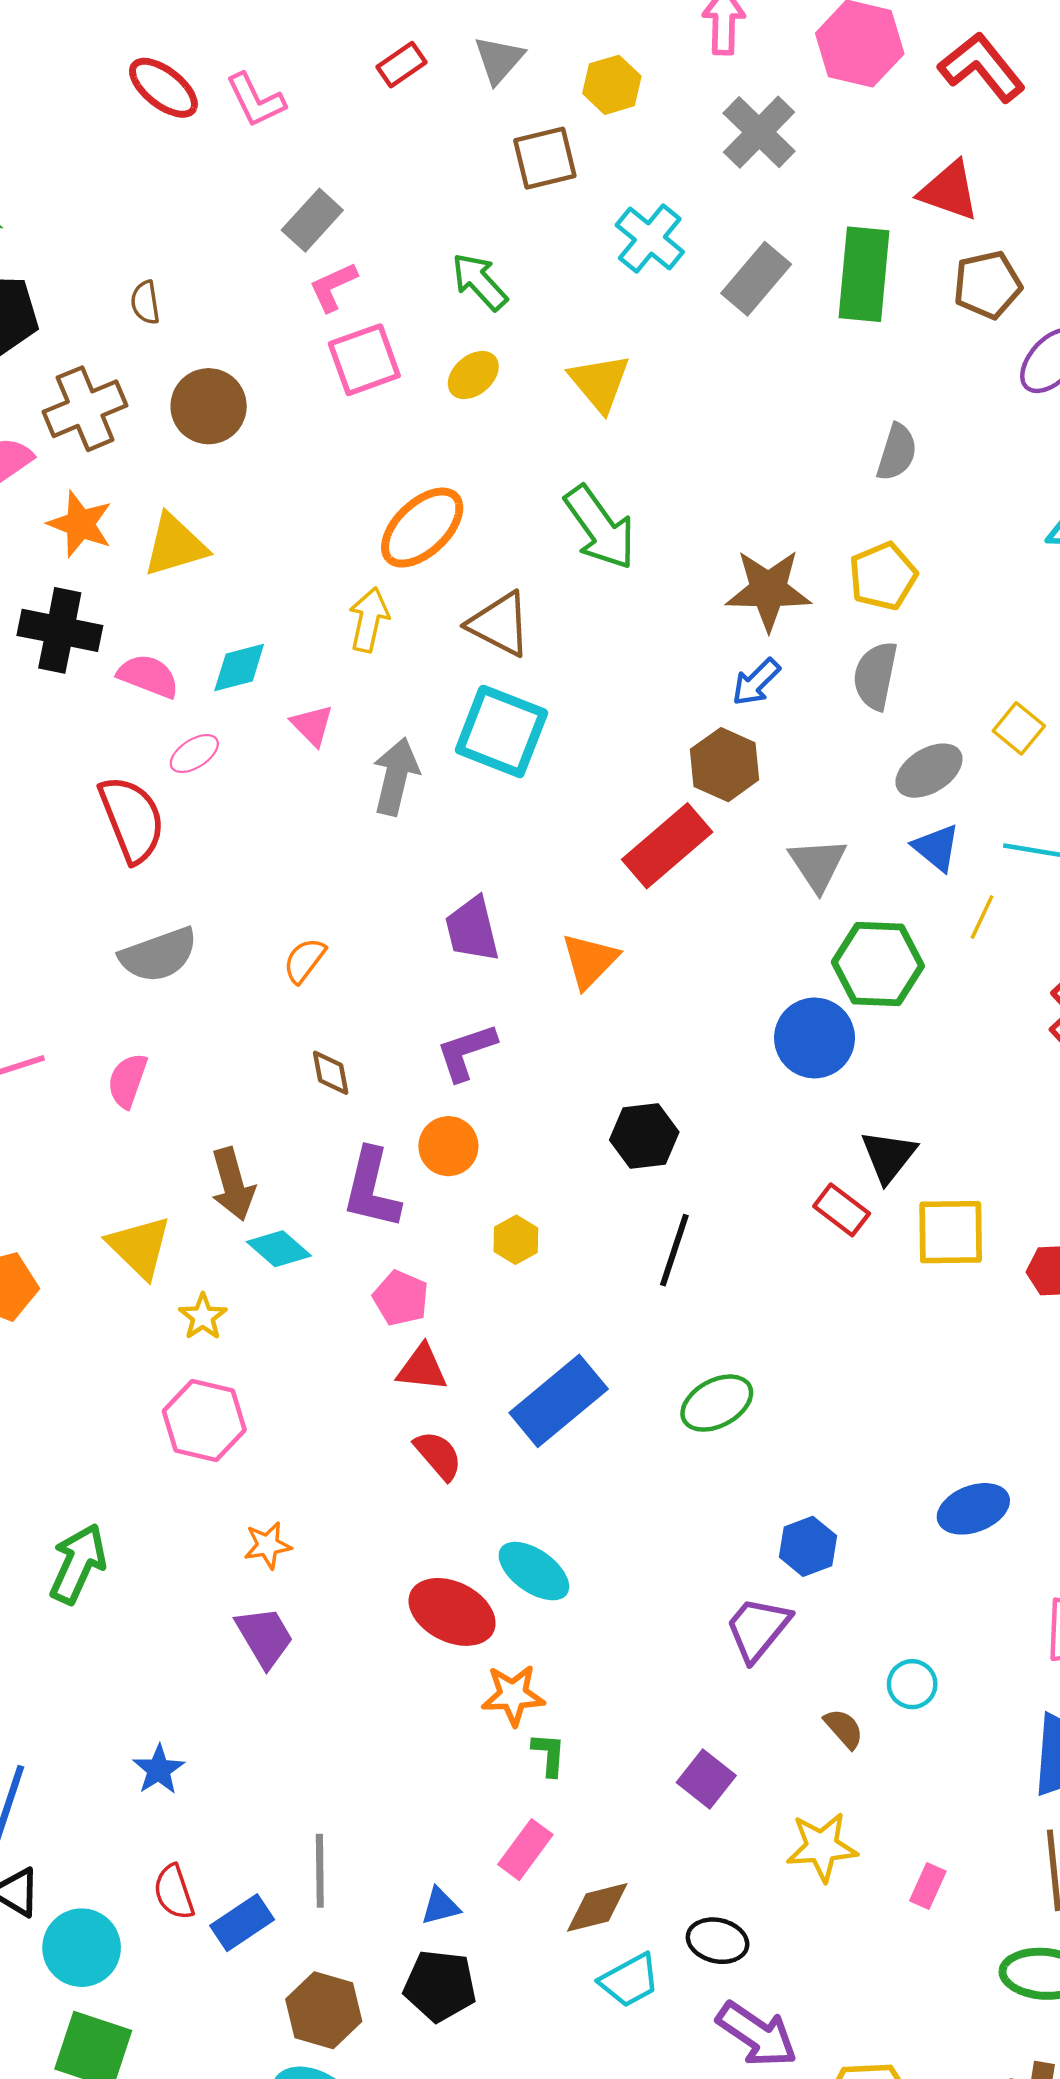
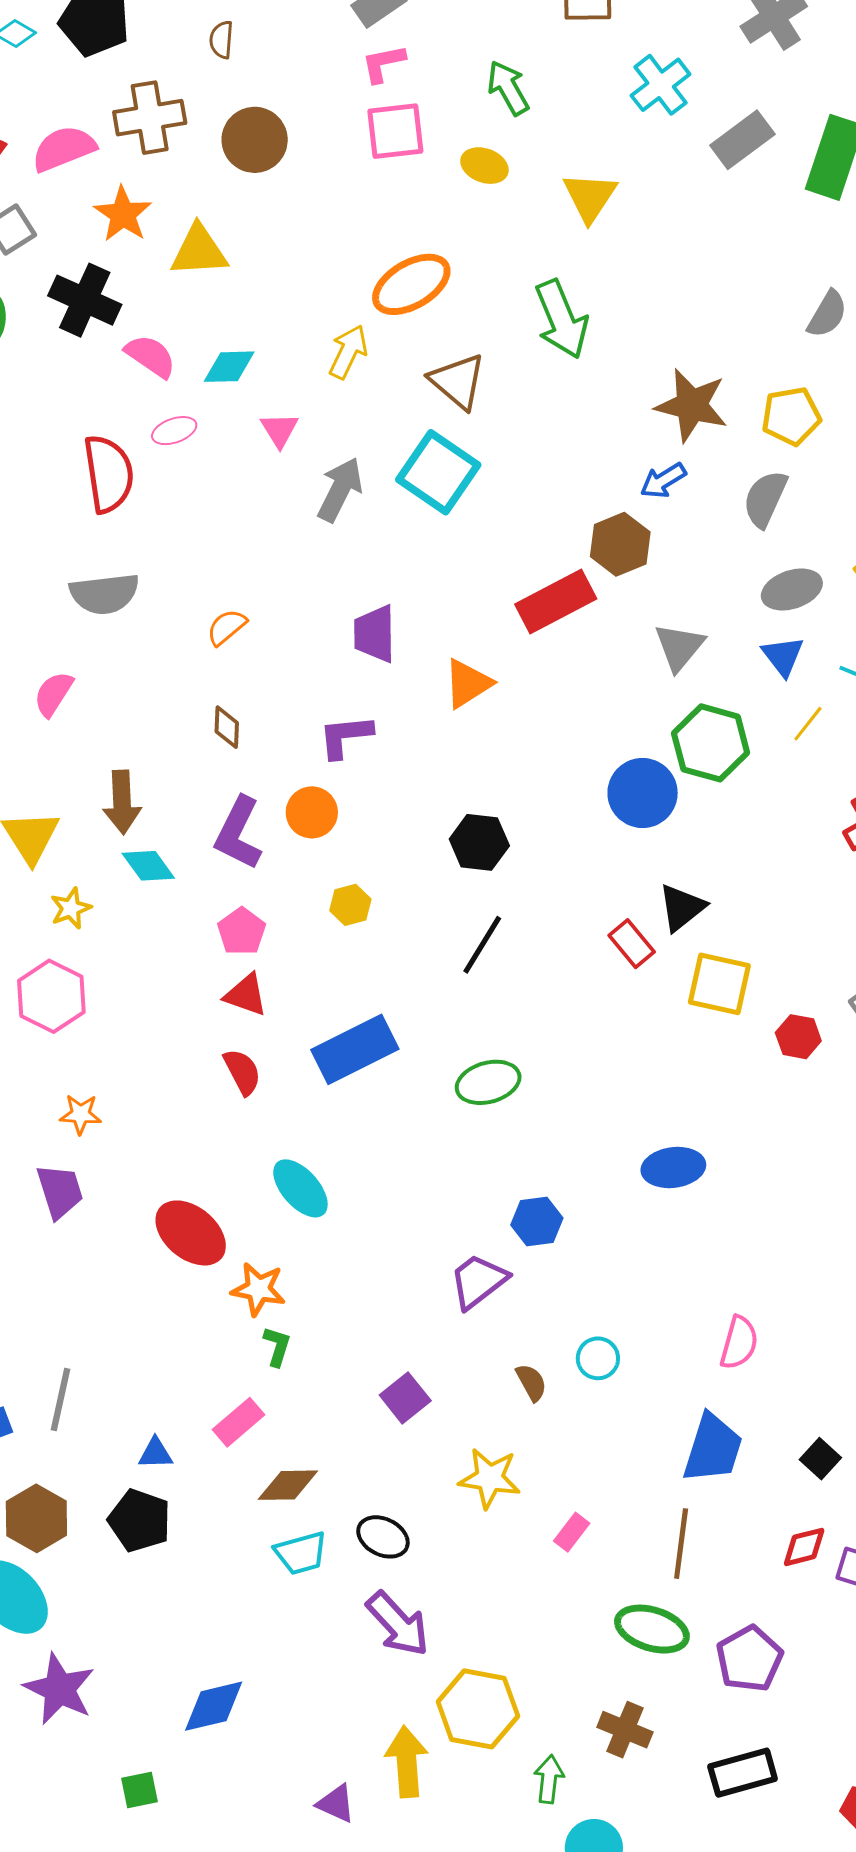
yellow ellipse: (473, 375) -> (484, 166), turned 48
blue ellipse: (973, 1509) -> (673, 1167), moved
red ellipse: (452, 1612) -> (191, 1233), moved

